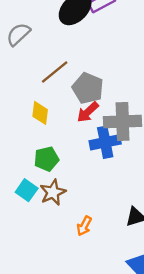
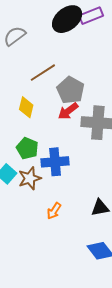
blue cross: (105, 142) -> (55, 162), moved
green pentagon: (46, 159) -> (27, 148), turned 30

